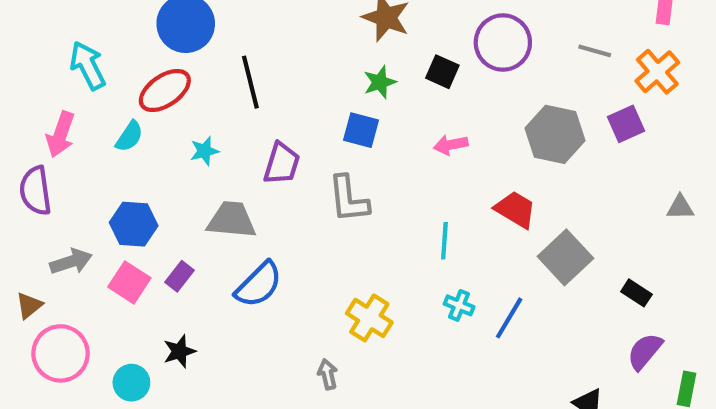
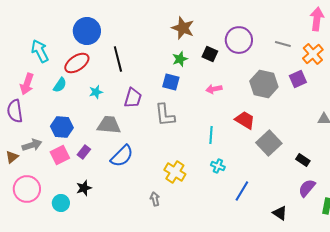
pink square: (129, 282) -> (60, 155), turned 30
brown triangle: (29, 305) -> (12, 157), moved
blue line: (509, 318) -> (242, 191), moved

